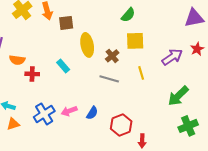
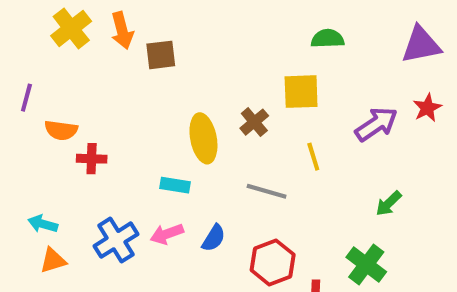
green semicircle: (128, 15) -> (328, 39), moved, turned -133
yellow ellipse: (87, 45) -> (203, 138), moved
cyan rectangle: (63, 66) -> (175, 185), moved, turned -40
gray line: (109, 79) -> (267, 191), moved
green arrow: (178, 96) -> (389, 203), size x0.6
green cross: (188, 126) -> (366, 264), moved, turned -30

